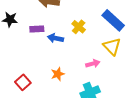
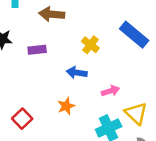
blue arrow: (56, 38) -> (77, 73), moved
yellow triangle: (112, 46) -> (136, 113), moved

